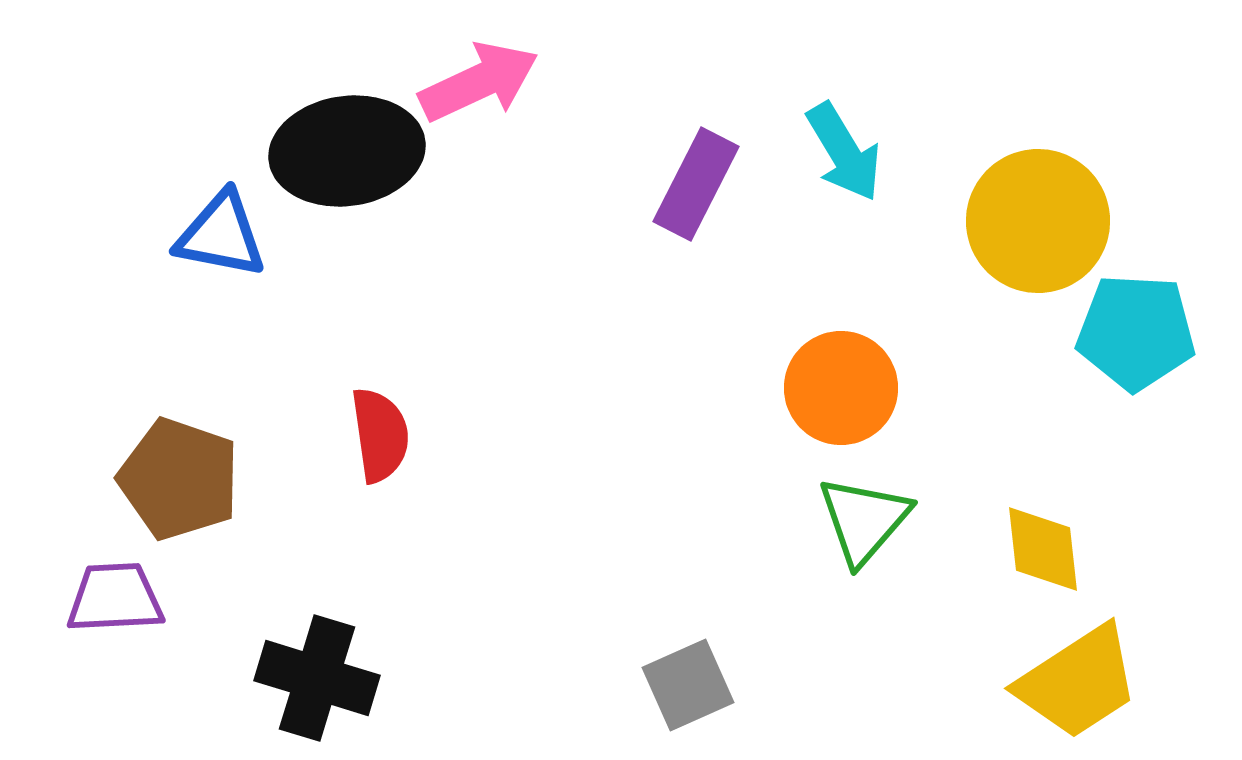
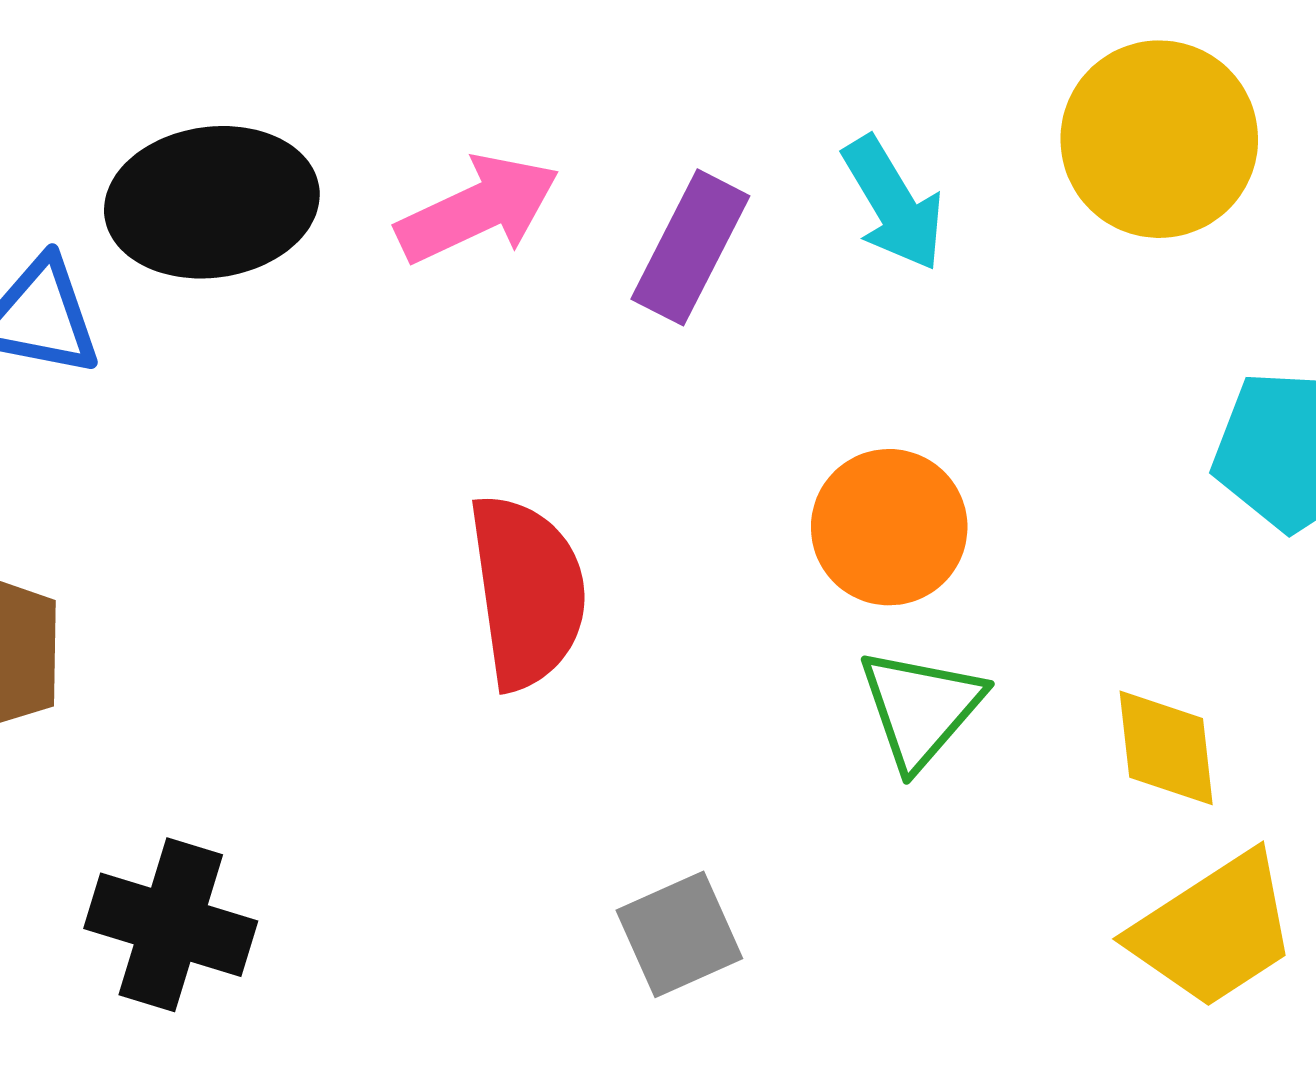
pink arrow: (479, 82) -> (478, 209), moved
yellow circle: (1038, 221) -> (1159, 139), moved
red semicircle: (380, 435) -> (527, 592), moved, size x1.5

